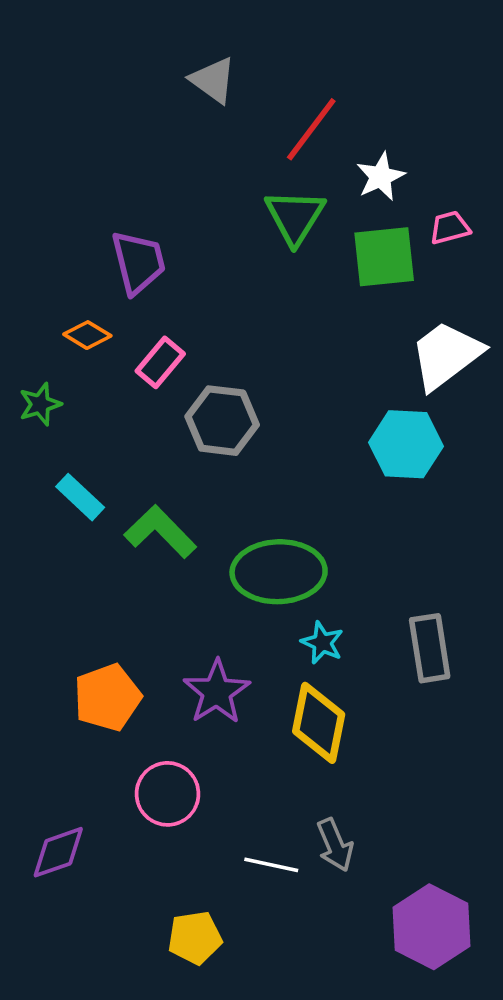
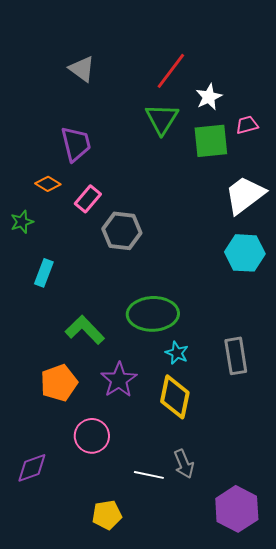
gray triangle: (213, 80) -> (82, 69), moved
cyan hexagon: (406, 444) -> (245, 253), moved
cyan rectangle: (80, 497) -> (44, 273), turned 68
green L-shape: (160, 532) -> (85, 330), moved

